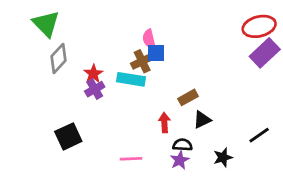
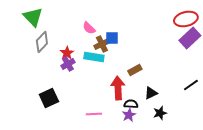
pink semicircle: (149, 39) -> (89, 28), moved, turned -32
black triangle: (202, 120) -> (151, 93), moved
red arrow: (164, 123) -> (118, 88), size x1.6
black line: (259, 135) -> (191, 85), moved

